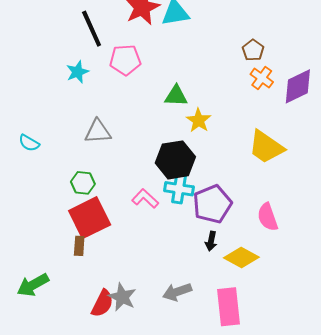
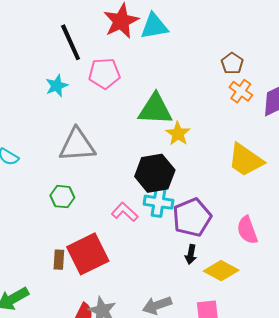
green triangle: (176, 96) -> (155, 109), size x1.5
gray triangle: (98, 132) -> (77, 145), size x1.4
red square: (90, 218) -> (88, 254), moved

